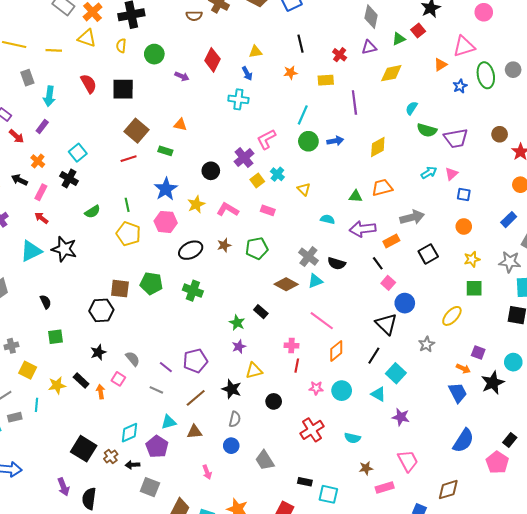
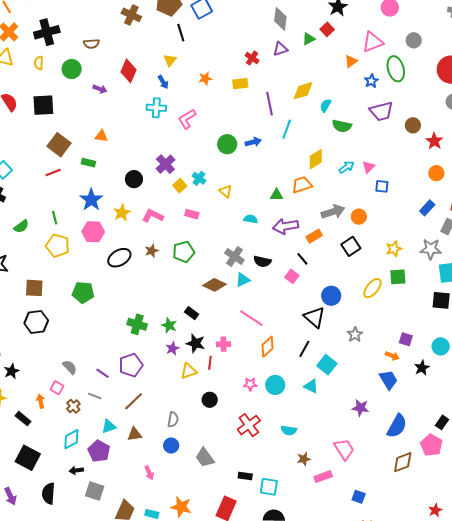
brown semicircle: (194, 16) -> (91, 44), moved
black line: (300, 44) -> (181, 33), moved
yellow triangle: (255, 52) -> (170, 60), turned -40
gray circle: (513, 70) -> (414, 40), moved
yellow diamond: (391, 73) -> (303, 91), moved
cyan line: (303, 115) -> (287, 129), moved
purple trapezoid: (456, 138) -> (381, 111), moved
pink L-shape: (266, 139) -> (187, 119), moved
yellow diamond: (378, 147) -> (316, 159), moved
orange circle: (464, 226) -> (359, 217), moved
pink square: (388, 283) -> (292, 276), moved
brown square: (120, 289) -> (34, 288), moved
green cross: (193, 291) -> (137, 324), moved
yellow ellipse: (452, 316) -> (372, 288), moved
black star: (98, 352) -> (12, 371), moved
red line: (297, 366) -> (210, 363), moved
black rectangle: (81, 380) -> (23, 419), moved
black star: (493, 383) -> (422, 368), size x0.7
black star: (232, 389) -> (196, 343), moved
purple star: (401, 417) -> (361, 408), moved
brown cross: (111, 456) -> (73, 406), moved
brown diamond: (448, 490) -> (403, 462), moved
black semicircle: (89, 499) -> (48, 493), moved

